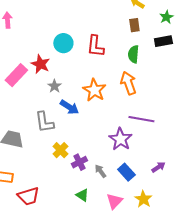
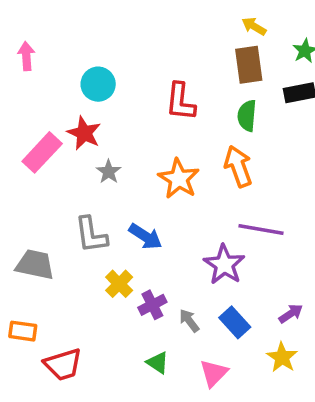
brown rectangle: (134, 25) -> (249, 65), size x1.5
cyan circle: (63, 43) -> (98, 84), moved
blue arrow: (69, 107) -> (145, 236), moved
yellow star: (143, 199) -> (282, 357), moved

